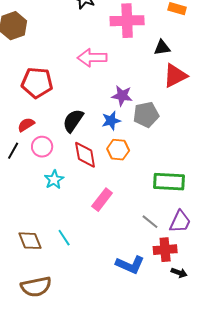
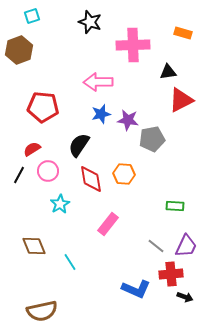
blue star: (111, 121) -> (101, 114), moved
green rectangle: (169, 182) -> (175, 206), size x0.6
brown diamond: (30, 241) -> (34, 246), moved

